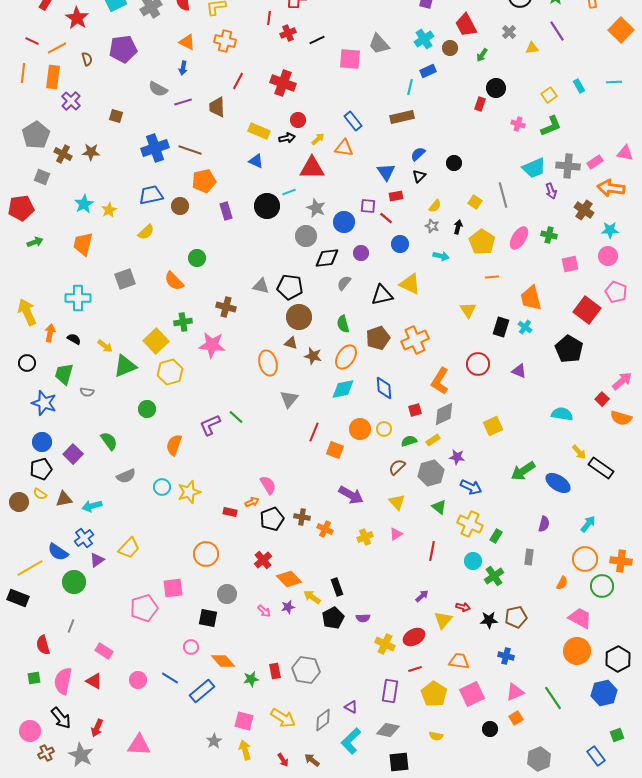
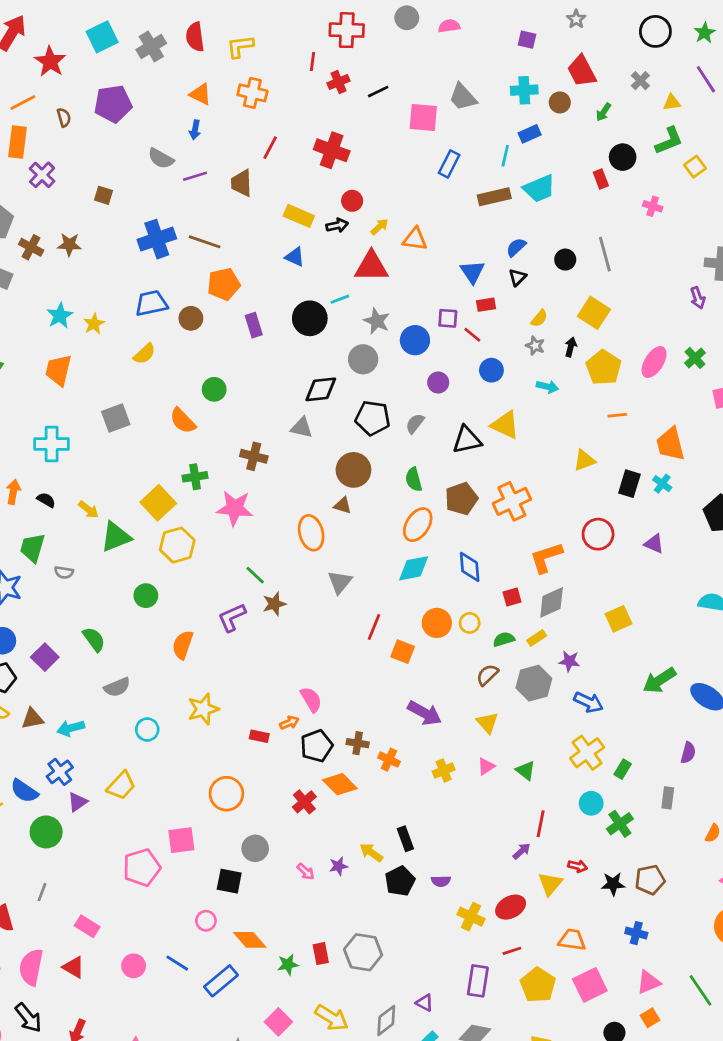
cyan cross: (424, 39) -> (524, 90), turned 30
red rectangle: (480, 104) -> (601, 179), turned -40
blue rectangle: (353, 121) -> (449, 164), moved, turned 66
green L-shape: (551, 126) -> (669, 141), moved
cyan trapezoid: (534, 168) -> (539, 189), moved
gray line: (503, 195) -> (605, 254), moved
yellow square: (475, 202) -> (594, 313), size x1.6
green cross: (549, 235) -> (695, 358), turned 35
black diamond: (327, 258) -> (321, 389), moved
black pentagon: (290, 287) -> (373, 418), moved
yellow triangle: (468, 310) -> (584, 460), turned 42
brown star: (313, 356) -> (274, 604), moved, turned -30
orange L-shape: (440, 381) -> (546, 557), turned 40
green line: (236, 417) -> (255, 575), moved
cyan circle: (162, 487) -> (147, 729), moved
green triangle: (439, 507) -> (526, 770), moved
yellow cross: (470, 524) -> (587, 753), turned 30
red line: (432, 551) -> (541, 824), moved
orange diamond: (289, 579) -> (340, 784), moved
pink square: (244, 721) -> (278, 1022), turned 30

